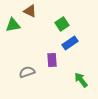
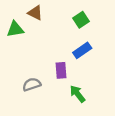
green square: (62, 24) -> (81, 20), moved
green arrow: (81, 80) -> (77, 94), moved

